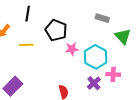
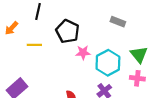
green triangle: (123, 36) -> (139, 55), moved
pink cross: (113, 74) -> (137, 78), moved

